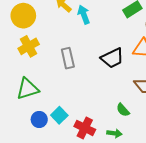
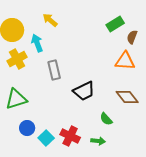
cyan arrow: (84, 15) -> (37, 43), moved
black trapezoid: (112, 58) -> (84, 91), moved
cyan square: (59, 115) -> (46, 138), moved

